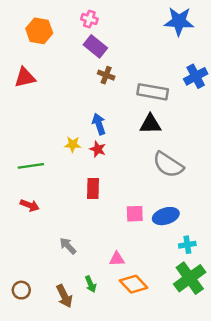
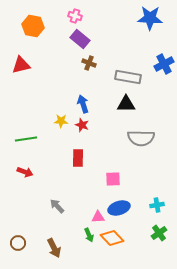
gray semicircle: (168, 165) -> (141, 138), turned -32
blue ellipse: (166, 216) -> (119, 208), moved
green cross: (190, 278) -> (159, 233), size x0.6
green arrow: (91, 284) -> (89, 235), moved

